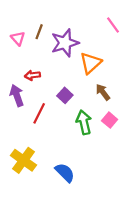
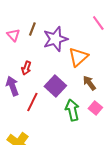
red arrow: (32, 75) -> (26, 68), turned -64
purple square: (65, 95) -> (55, 86), size x1.5

